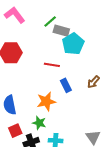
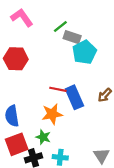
red line: (52, 65) -> (58, 89), moved
blue rectangle: (66, 85) -> (74, 97), size x1.5
red square: (15, 131) -> (17, 144), size x1.5

